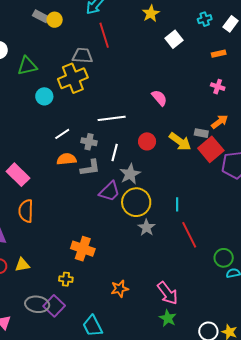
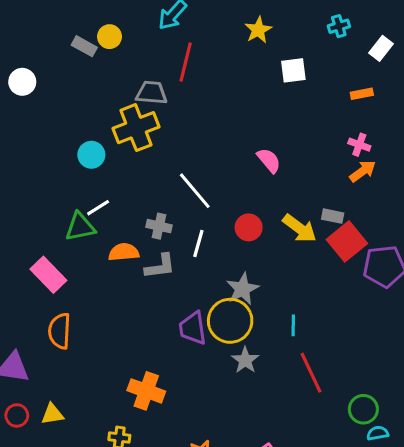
gray rectangle: (41, 16) -> (84, 46), moved
cyan cross: (205, 19) -> (339, 26), moved
red line: (104, 35) -> (186, 62), turned 30
white square: (174, 39) -> (293, 70), turned 30
green triangle: (27, 66) -> (80, 227), moved
white line: (112, 118) -> (195, 191), turned 56
orange arrow: (220, 122) -> (363, 171), moved
white line: (62, 134) -> (98, 208), moved
gray star: (130, 174) -> (242, 289), moved
purple trapezoid: (110, 191) -> (193, 328), moved, turned 125

